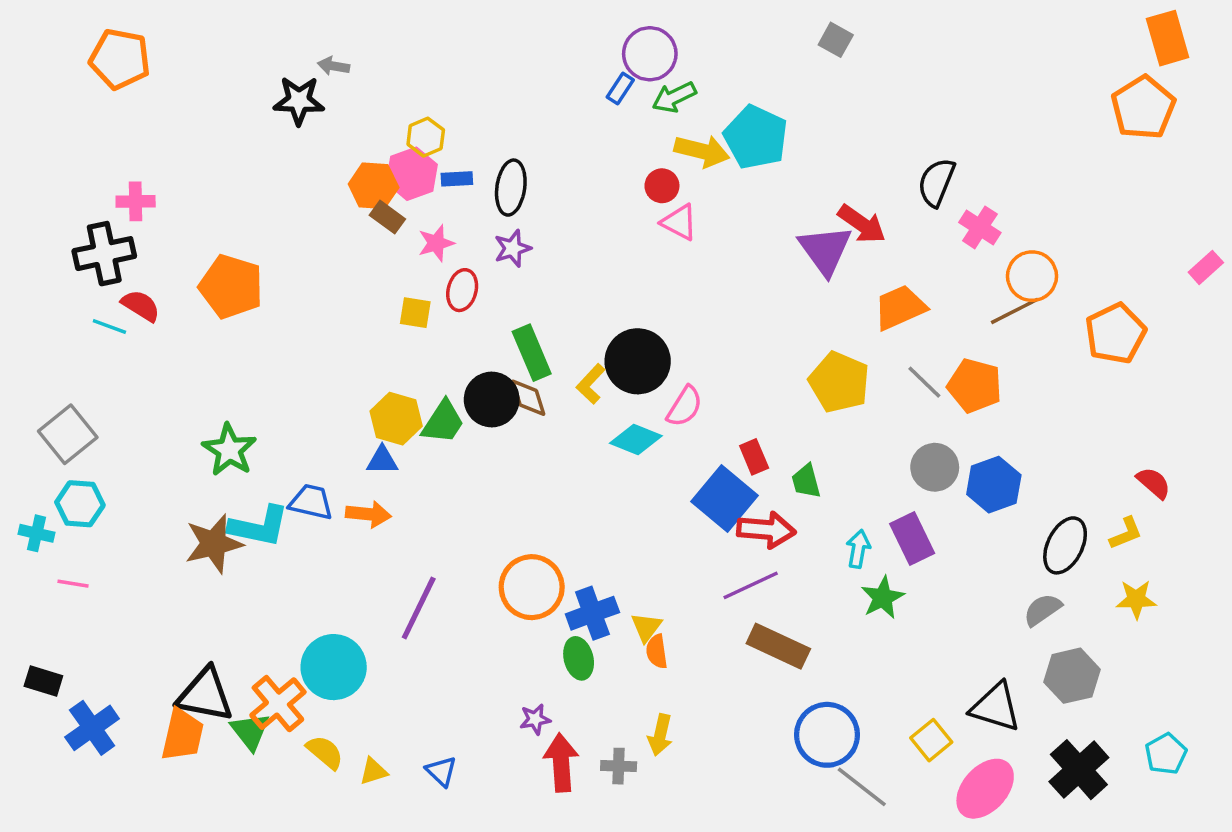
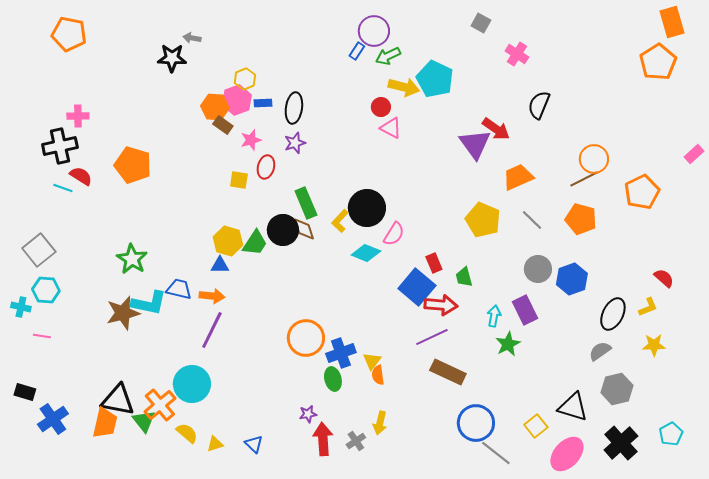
pink cross: (980, 227) -> (517, 54), moved
orange pentagon: (975, 386) -> (581, 219), moved
purple line: (419, 608) -> (212, 330), moved
gray cross: (619, 766) -> (356, 441), turned -36

